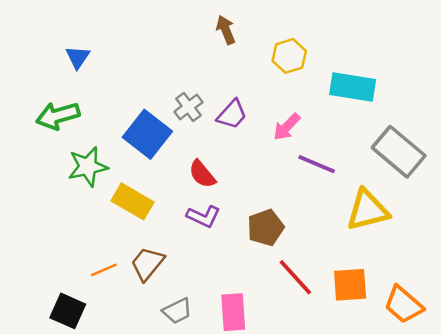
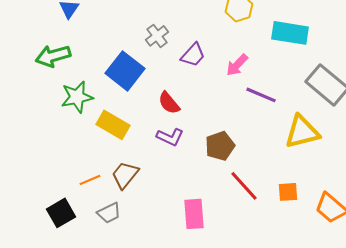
gray cross: (188, 107) -> (157, 36), moved
orange square: (350, 285) -> (288, 192), size x0.7
black square: (68, 311) -> (61, 213), turned 36
gray trapezoid: (177, 311) -> (109, 213), moved

